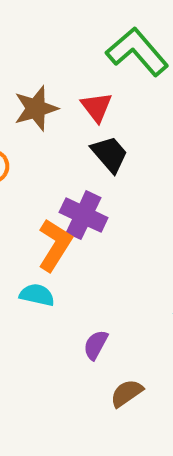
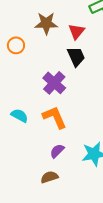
orange L-shape: (55, 245) -> (55, 117), moved, turned -72
purple semicircle: (96, 345) -> (57, 151), moved

